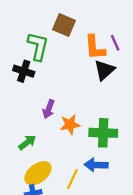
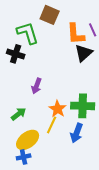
green L-shape: (38, 46) -> (28, 33), turned -30
orange star: (70, 125) -> (58, 109), moved, turned -30
blue arrow: (96, 165) -> (77, 133), turned -72
yellow line: (72, 179) -> (52, 125), moved

